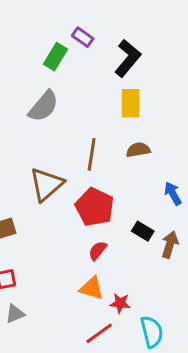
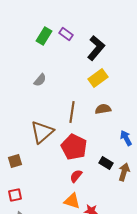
green rectangle: (56, 57) -> (44, 36), moved
yellow rectangle: (131, 103) -> (98, 78), turned 54
gray semicircle: (43, 106) -> (40, 80), size x0.6

